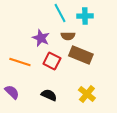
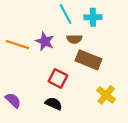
red square: (52, 61) -> (58, 78), moved
orange line: (20, 62) -> (17, 45), moved
yellow cross: (87, 94) -> (106, 95), moved

